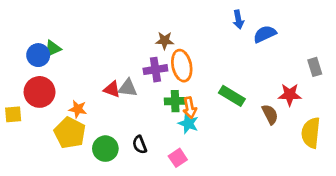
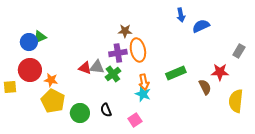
gray rectangle: (315, 67) -> (239, 51), turned 48
green rectangle: (232, 96) -> (176, 73), turned -54
green cross: (175, 101) -> (113, 74), moved, turned -35
orange star: (78, 109) -> (51, 80), moved

